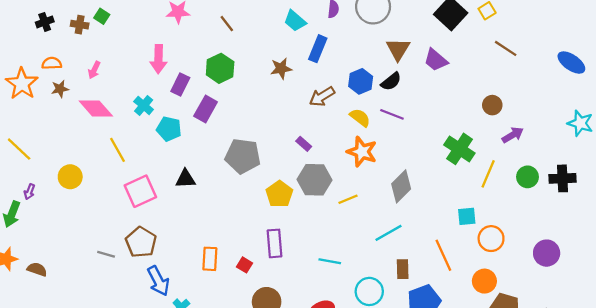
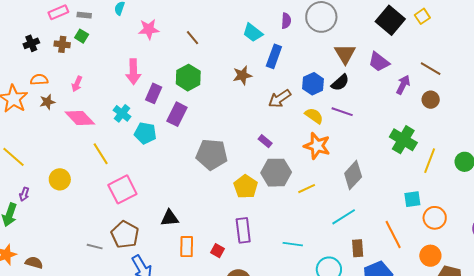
brown line: (506, 48) -> (431, 69), moved
purple arrow: (513, 135) -> (403, 85), moved, turned -30
black triangle: (185, 179) -> (170, 218), moved

